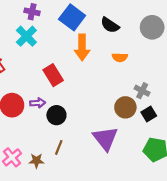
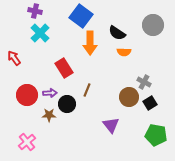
purple cross: (32, 12) -> (35, 11), moved
black semicircle: (110, 25) -> (117, 33), moved
purple triangle: (105, 138) -> (111, 125), size x0.7
brown line: (59, 147) -> (87, 90), moved
brown star: (36, 161) -> (49, 115), moved

